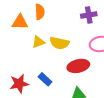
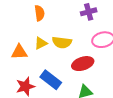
orange triangle: (20, 22) -> (19, 52), moved
blue rectangle: (45, 79) -> (51, 80), size x1.5

